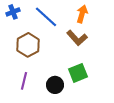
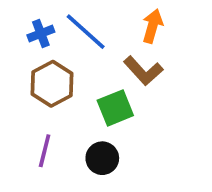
blue cross: (13, 12) -> (41, 34), moved
green square: (78, 73) -> (115, 108), moved

